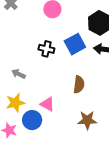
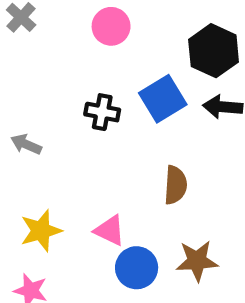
gray arrow: (19, 74) -> (26, 144), moved
blue circle: (32, 120) -> (137, 268), moved

